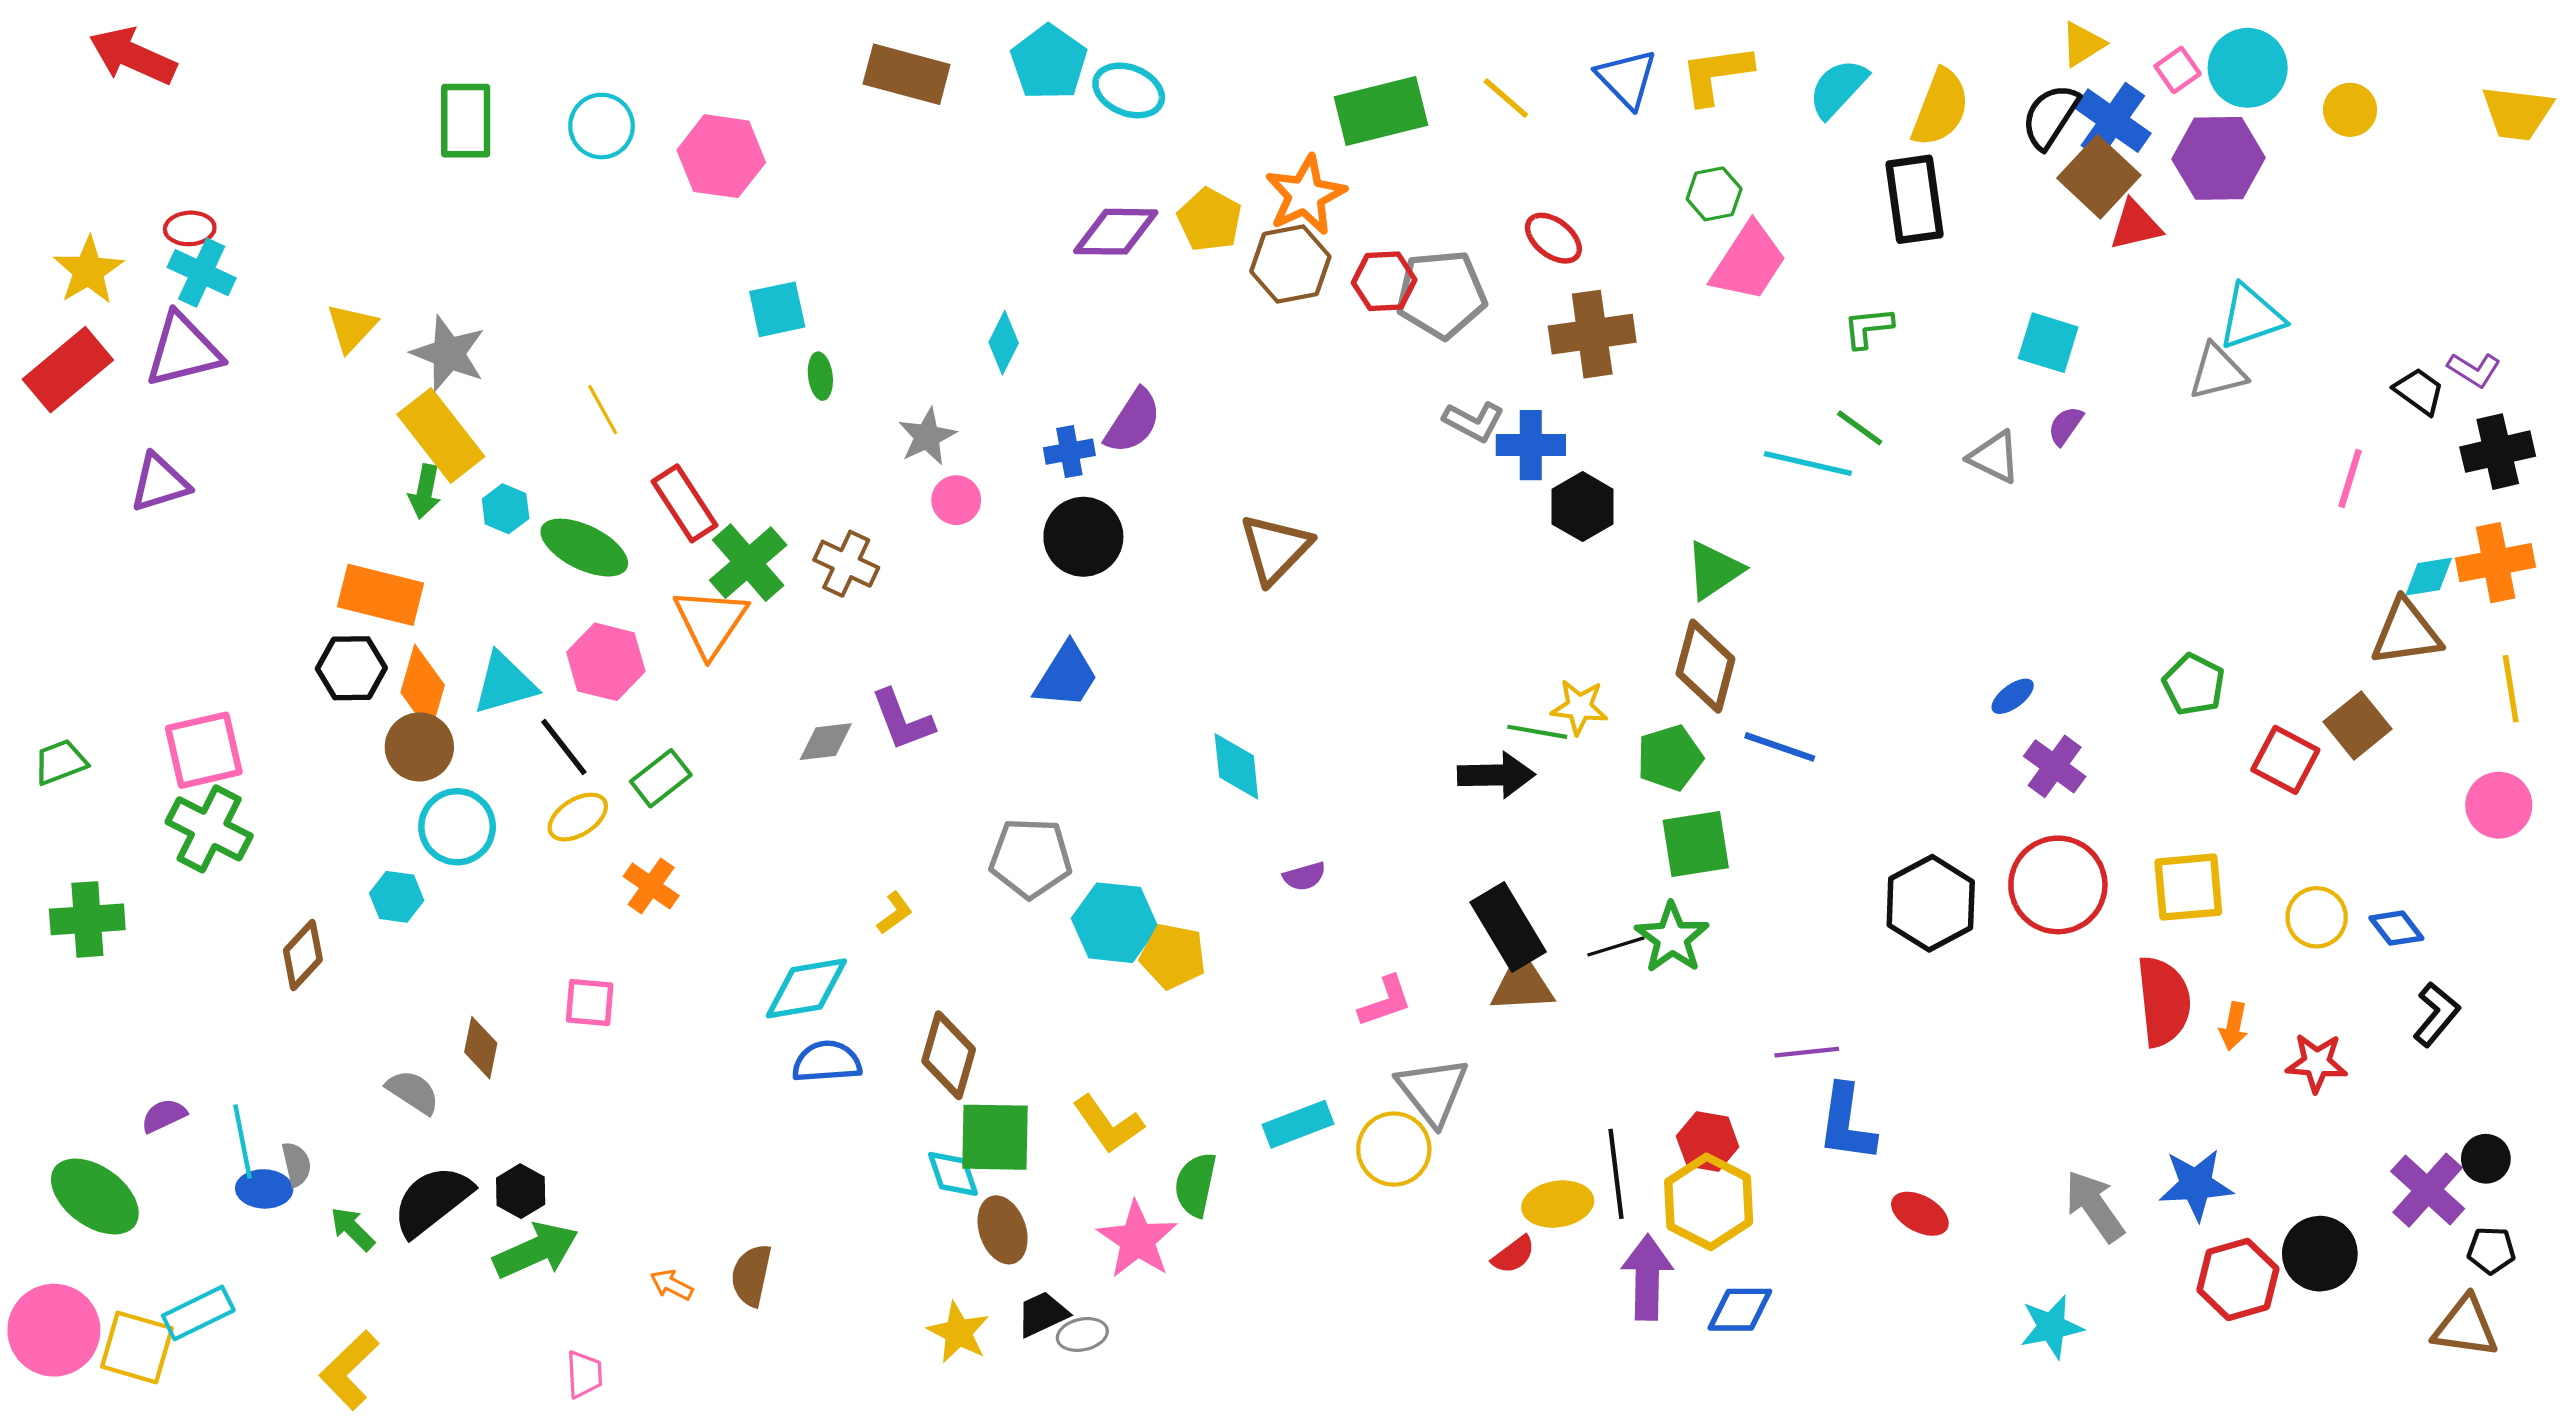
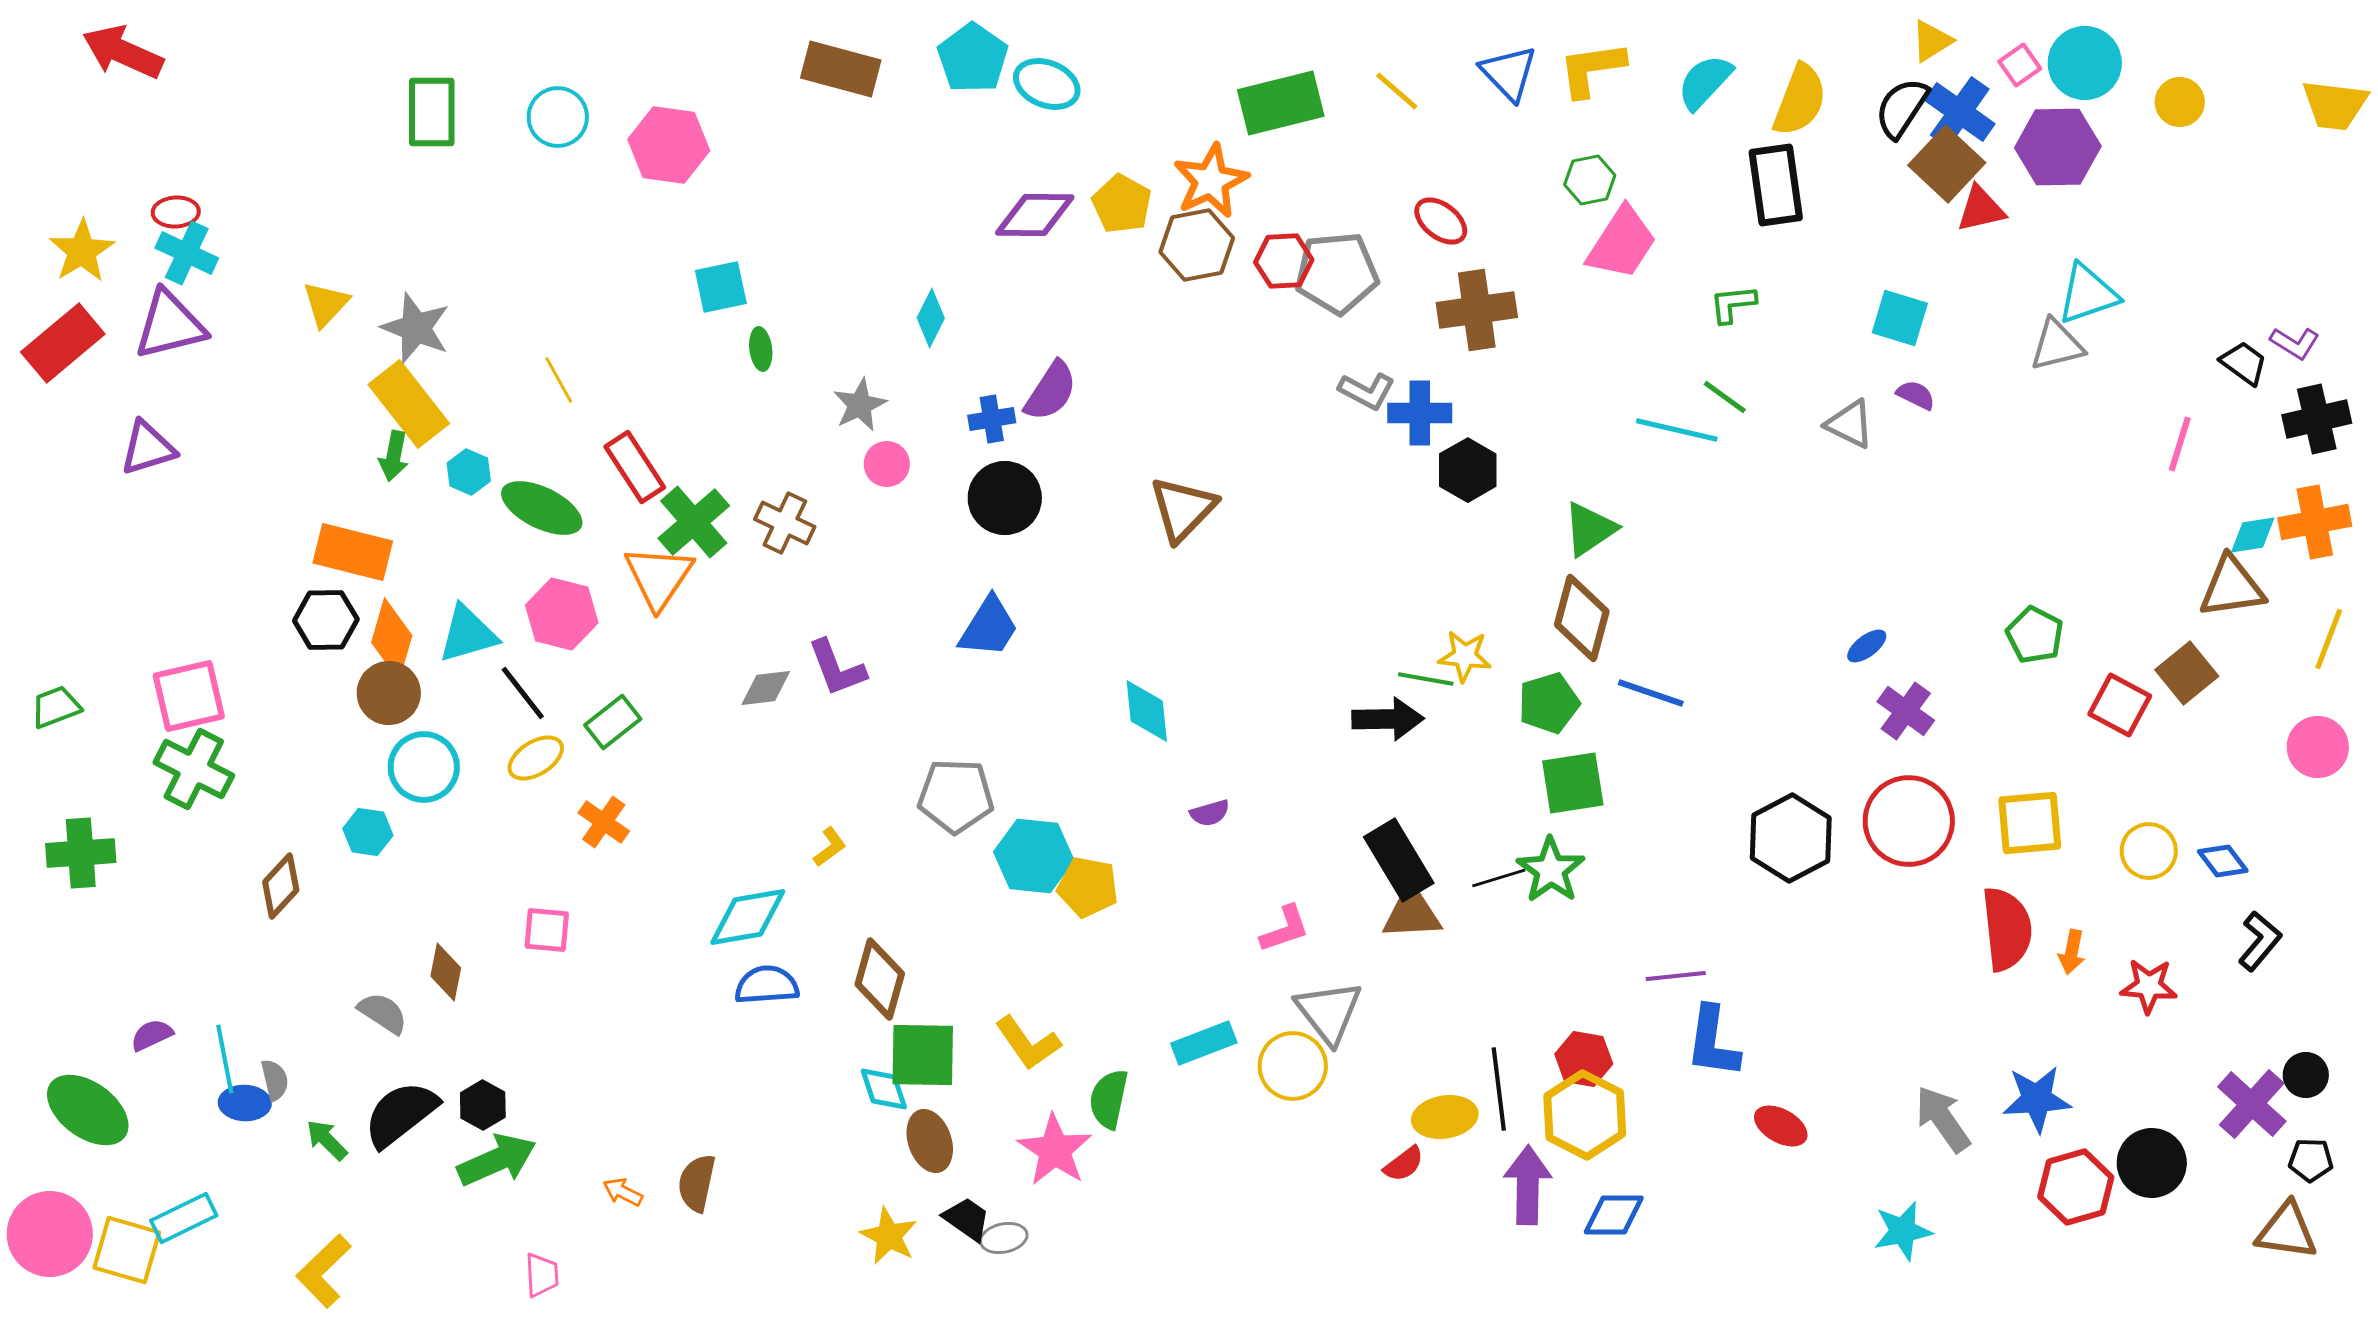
purple semicircle: (2065, 426) -> (1916, 395), turned 81
yellow line: (2511, 689) -> (2329, 639), turned 30
black trapezoid: (1042, 1314) -> (967, 1219), turned 60

